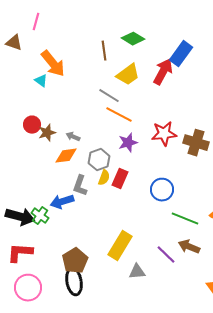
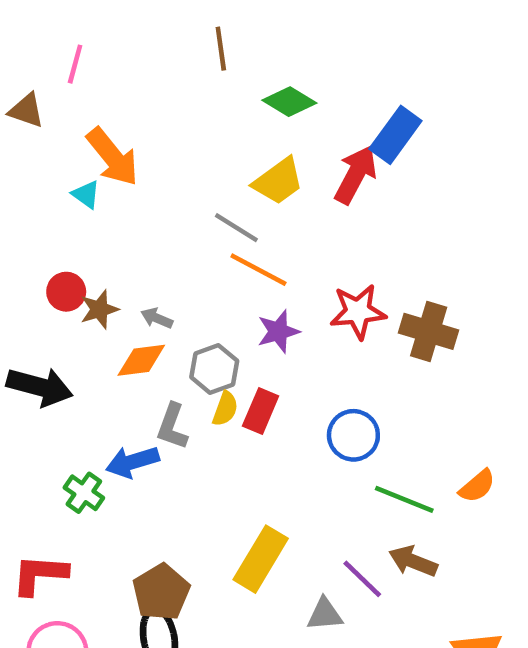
brown line: (104, 51) -> (221, 49), moved
black arrow: (20, 217) -> (40, 387), moved
gray triangle: (137, 272) -> (325, 614), moved

